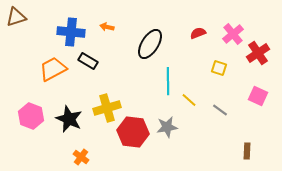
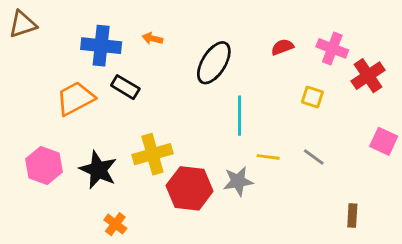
pink cross: (233, 34) -> (332, 48), turned -30
pink square: (258, 96) -> (384, 141), moved
yellow line: (189, 100) -> (268, 157), moved, turned -35

